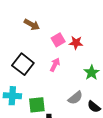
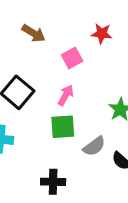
red star: (76, 43) -> (102, 34), moved
green square: (37, 105) -> (63, 127), moved

